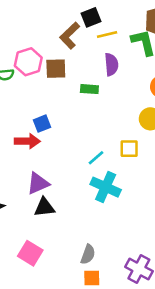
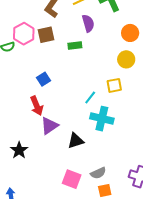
red arrow: (27, 141) -> (37, 106), moved, turned 78
black triangle: (44, 207) -> (76, 141), moved
pink square: (30, 253) -> (72, 179), moved
gray semicircle: (88, 254) -> (98, 173), turned 56

